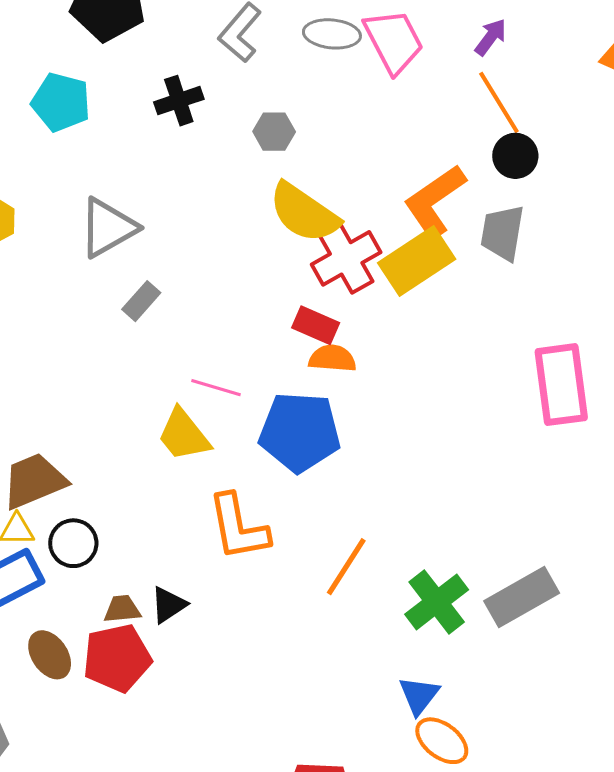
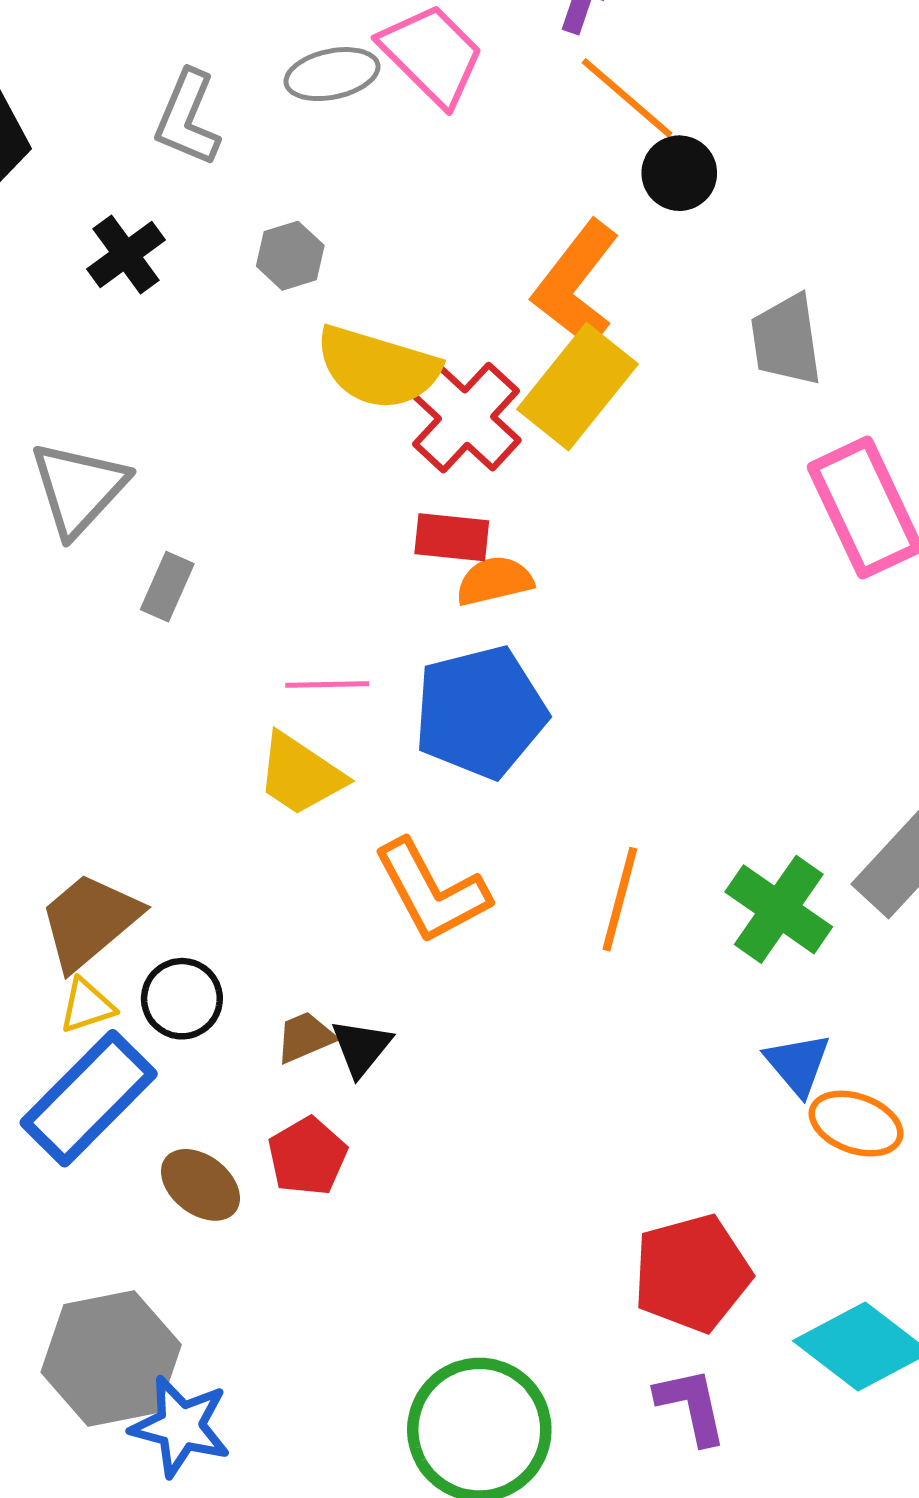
gray trapezoid: (502, 233) -> (786, 340), moved
brown trapezoid: (122, 609) -> (305, 1037), moved
red pentagon: (117, 658) -> (307, 1156), size x0.7

